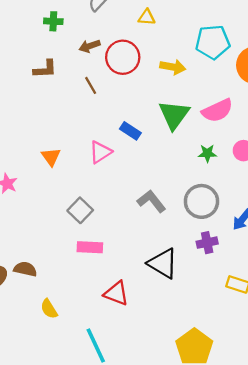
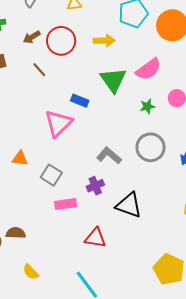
pink triangle: (100, 152) -> (58, 123), size x1.4
orange triangle: (51, 157) -> (20, 158), moved, turned -36
purple cross: (207, 243) -> (95, 186), moved
yellow semicircle: (49, 309) -> (31, 272), moved

